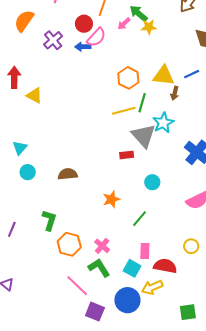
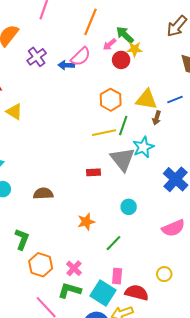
red circle: (84, 24) -> (121, 60), moved
red rectangle: (127, 155) -> (94, 172), moved
green L-shape: (99, 268) -> (69, 290), turned -45
cyan square: (132, 268) -> (103, 293), size x1.4

